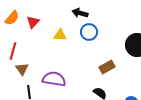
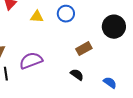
purple semicircle: (54, 79) -> (31, 61), turned -30

